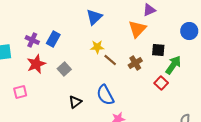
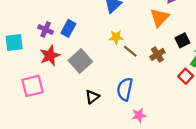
black square: (158, 50) -> (182, 40), turned -32
gray square: (64, 69) -> (80, 61), size x1.5
pink square: (20, 92) -> (33, 86), size x1.5
blue semicircle: (105, 95) -> (125, 89), turned 40

